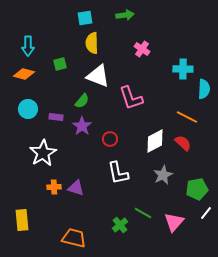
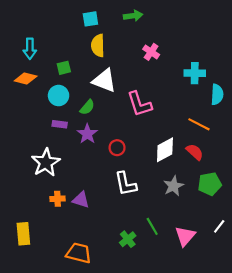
cyan circle: (28, 109) -> (59, 96), moved
green pentagon: (197, 189) -> (210, 184), moved
green line: (143, 213) -> (152, 226), turned 30

